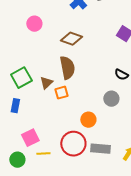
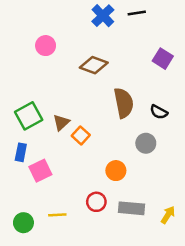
brown semicircle: (67, 68) -> (124, 103), moved
orange square: (61, 93) -> (81, 135), turned -32
pink square: (30, 138) -> (40, 171), moved
red circle: (73, 144) -> (96, 202), size x0.6

